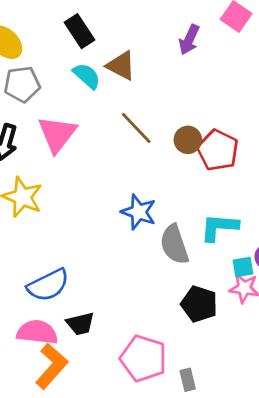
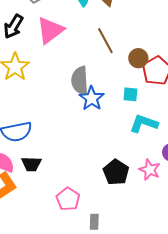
gray semicircle: (174, 244) -> (80, 81), moved
cyan square: (243, 267) -> (130, 94), moved
pink pentagon: (143, 358) -> (68, 199), size x0.7

